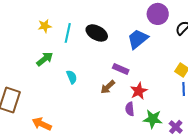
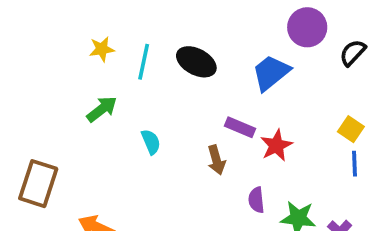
brown arrow: (108, 87) -> (216, 160), turned -63
red star: (139, 91) -> (276, 145), moved

